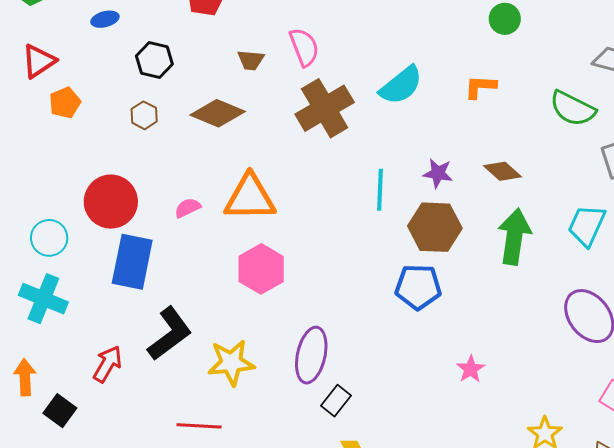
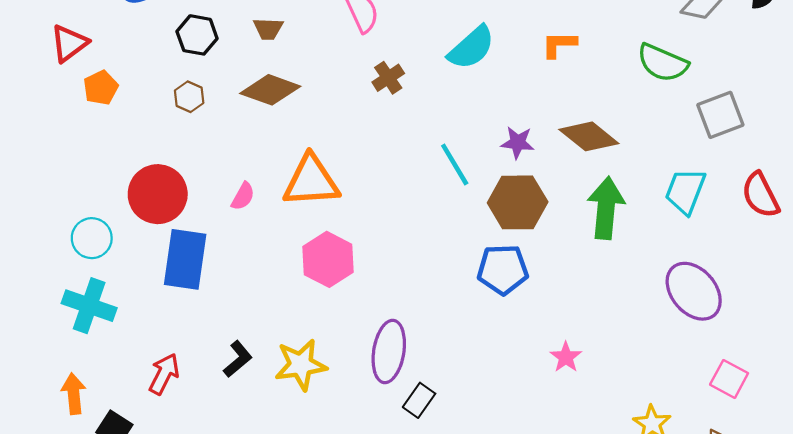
brown trapezoid: (251, 60) -> (268, 29), moved
brown cross: (325, 108) -> (388, 78), size x0.5
brown diamond: (502, 171) -> (589, 136), size x1.4
cyan line: (380, 190) -> (455, 165), turned -30
pink semicircle: (188, 208) -> (243, 196), turned 148
black L-shape: (170, 334) -> (238, 359), moved, size x0.6

